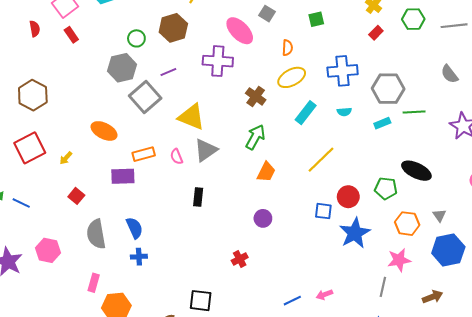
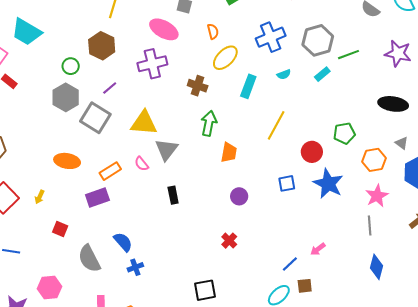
black ellipse: (416, 171) -> (393, 104), moved
blue square: (323, 211) -> (287, 183), moved

